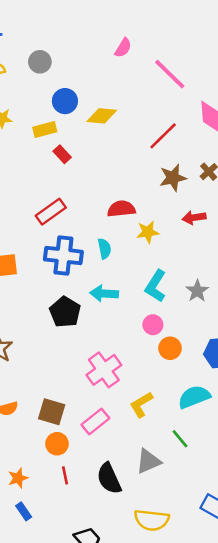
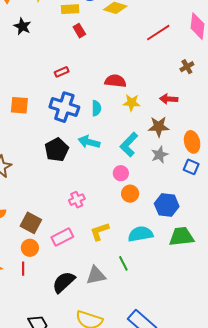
brown star: (173, 178) -> (159, 127), moved
red rectangle: (51, 212) -> (62, 72), size x0.6
pink cross: (104, 370) -> (77, 200), size x0.6
red line: (65, 475) -> (23, 269), moved
black semicircle: (109, 478) -> (64, 282), turned 60

